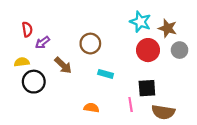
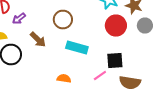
cyan rectangle: (106, 74) -> (77, 48), size x1.5
pink line: (131, 104) -> (100, 76), turned 64

